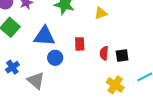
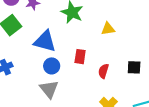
black square: (122, 56) -> (134, 67), moved
gray triangle: (36, 80) -> (49, 89), moved

